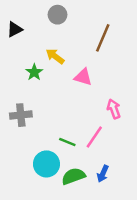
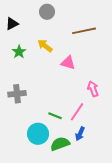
brown line: (103, 38) -> (84, 31), turned 55
green star: (34, 72) -> (19, 52), moved
blue arrow: (103, 174) -> (80, 134), moved

